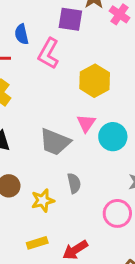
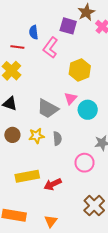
yellow star: (43, 200) -> (36, 136), moved
yellow rectangle: (37, 243) -> (27, 176), size x1.6

